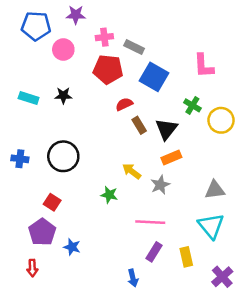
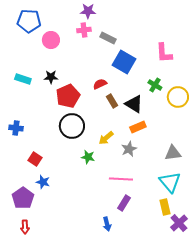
purple star: (76, 15) -> (88, 11), moved
red pentagon: (108, 69) -> (68, 96), moved, turned -30
black triangle: (166, 129) -> (134, 104), turned -36
black circle: (63, 156) -> (72, 126), moved
yellow arrow: (132, 171) -> (106, 138), turned -77
red square: (52, 202) -> (35, 159), moved
purple pentagon: (42, 232) -> (23, 198), moved
blue star: (72, 247) -> (43, 182), moved
yellow rectangle: (186, 257) -> (165, 207), moved
red arrow: (32, 268) -> (25, 227), moved

